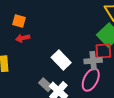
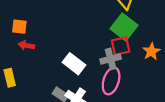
red arrow: (23, 38) -> (26, 45), turned 32

